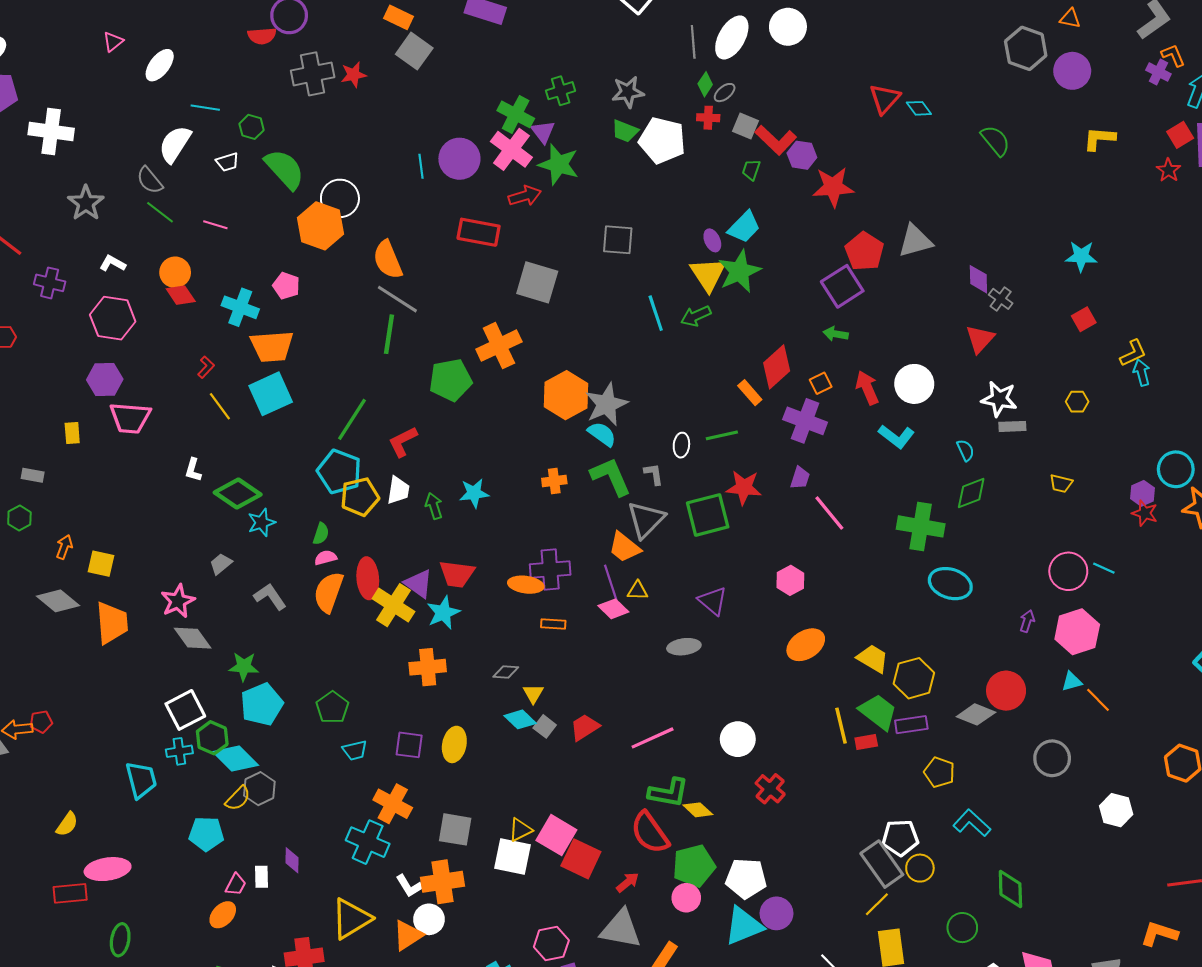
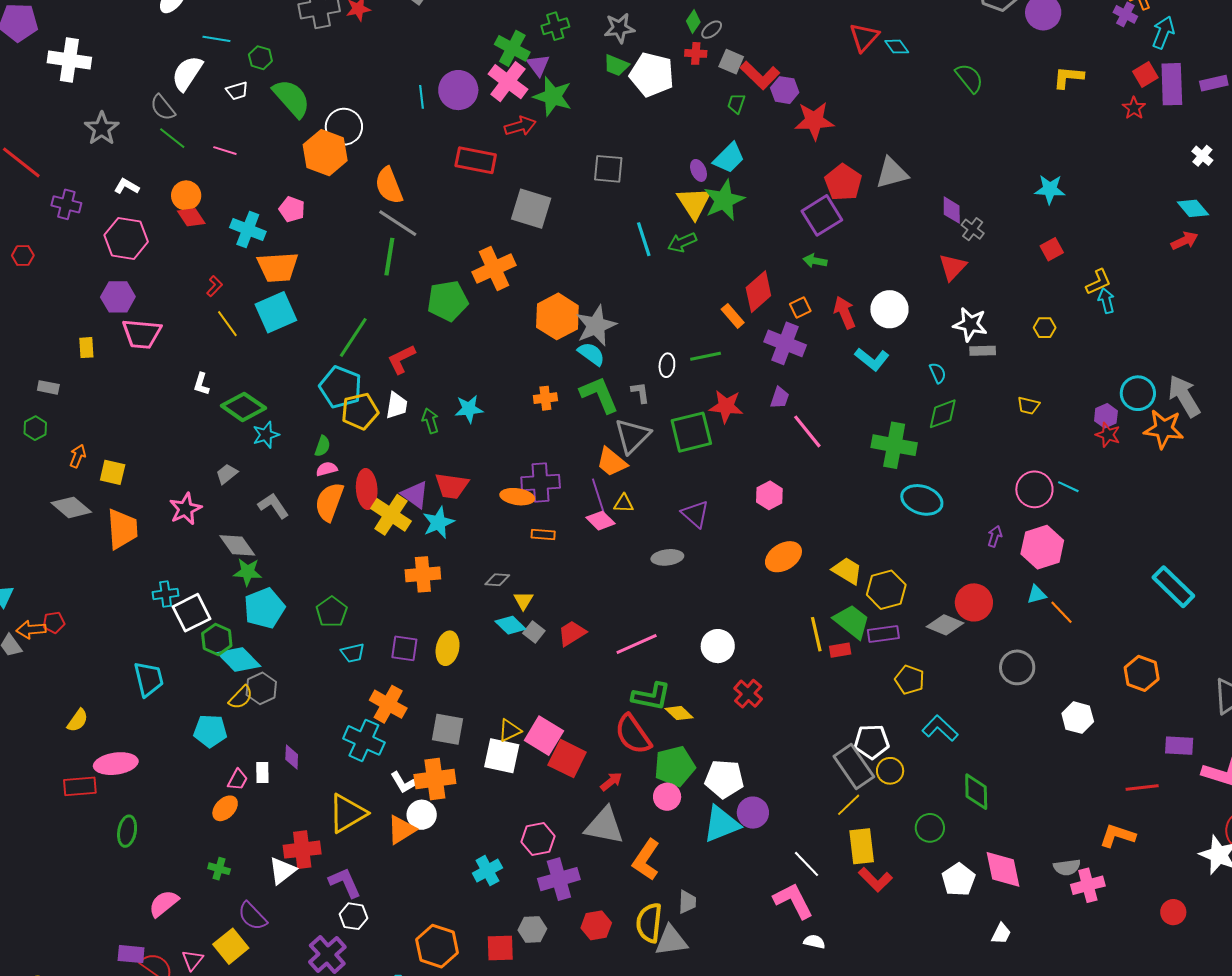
gray diamond: (193, 638) -> (237, 545), moved
cyan cross: (179, 751) -> (166, 594), moved

